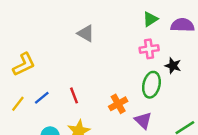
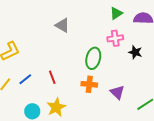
green ellipse: (151, 85) -> (93, 58), moved
orange cross: (118, 104) -> (89, 84), turned 35
purple triangle: (143, 120) -> (117, 92), moved

